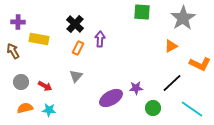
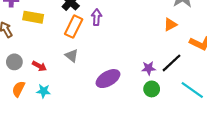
orange rectangle: (78, 48) -> (74, 27), size x1.5
gray triangle: (76, 76) -> (72, 56), turned -32
purple star: (136, 88) -> (149, 68), moved
orange semicircle: (25, 108) -> (19, 89), turned -49

